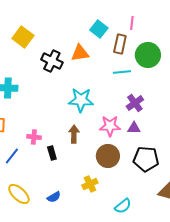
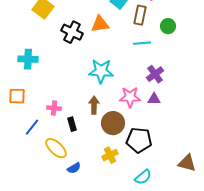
green circle: (148, 55) -> (168, 26), size x0.6
brown circle: (108, 156) -> (113, 123), moved
black pentagon: (146, 159) -> (139, 140), moved
yellow ellipse: (19, 194) -> (56, 148), moved

